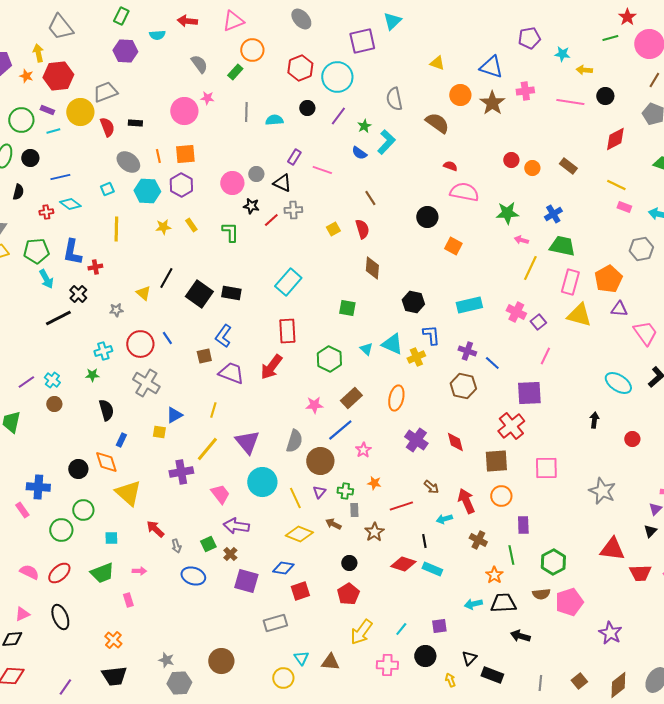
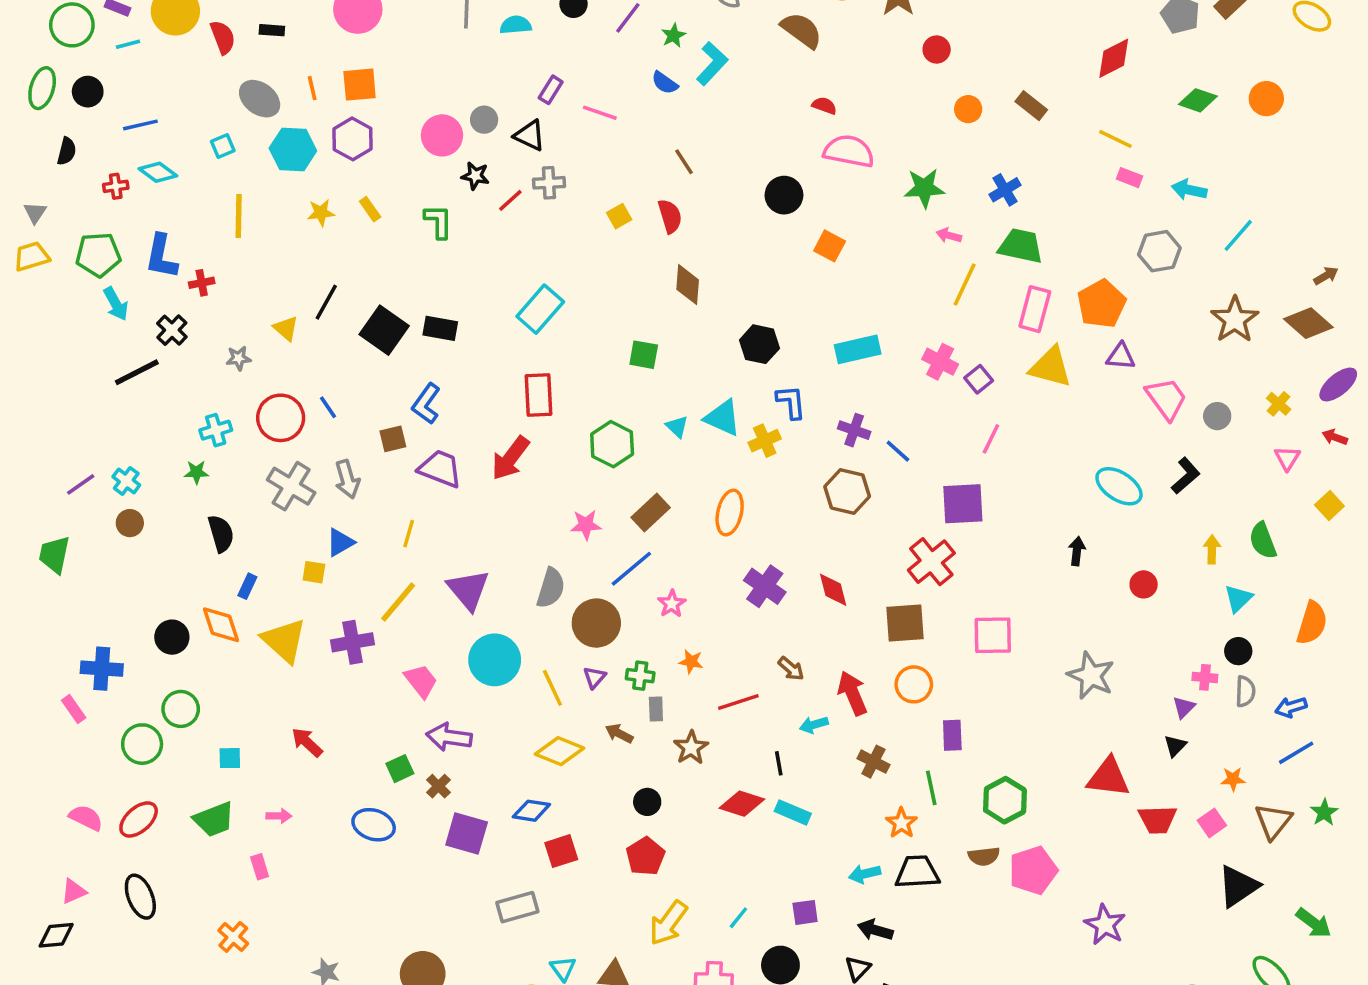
red circle: (511, 160) -> (937, 49), moved
yellow triangle: (128, 493) -> (284, 641), moved
gray arrow: (176, 546) -> (347, 479), moved, size x1.5
black arrow: (520, 636) -> (875, 930), moved

